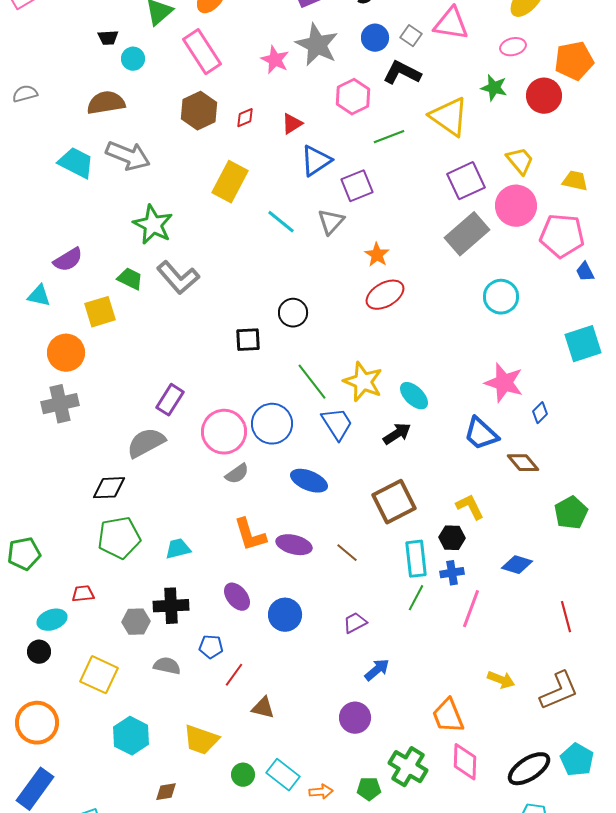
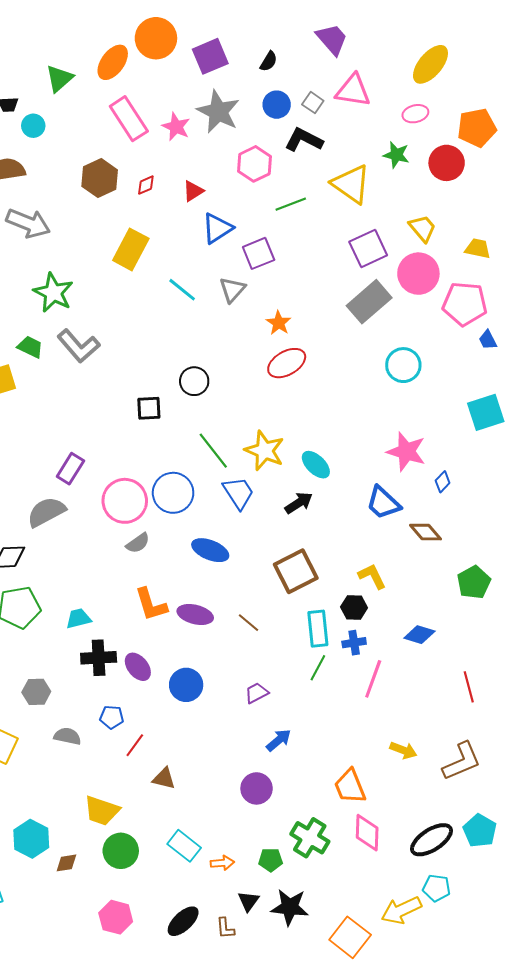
pink rectangle: (202, 52) -> (129, 119), moved
black cross: (171, 606) -> (99, 658), moved
cyan hexagon: (131, 736) -> (31, 839), moved
green circle: (243, 775) -> (121, 851), moved, size x1.5

